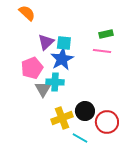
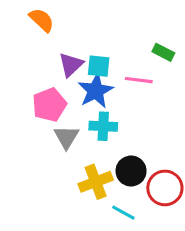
green rectangle: (106, 34) -> (163, 52), turned 40
pink line: (102, 51) -> (139, 80), moved
cyan cross: (55, 82) -> (103, 126), moved

